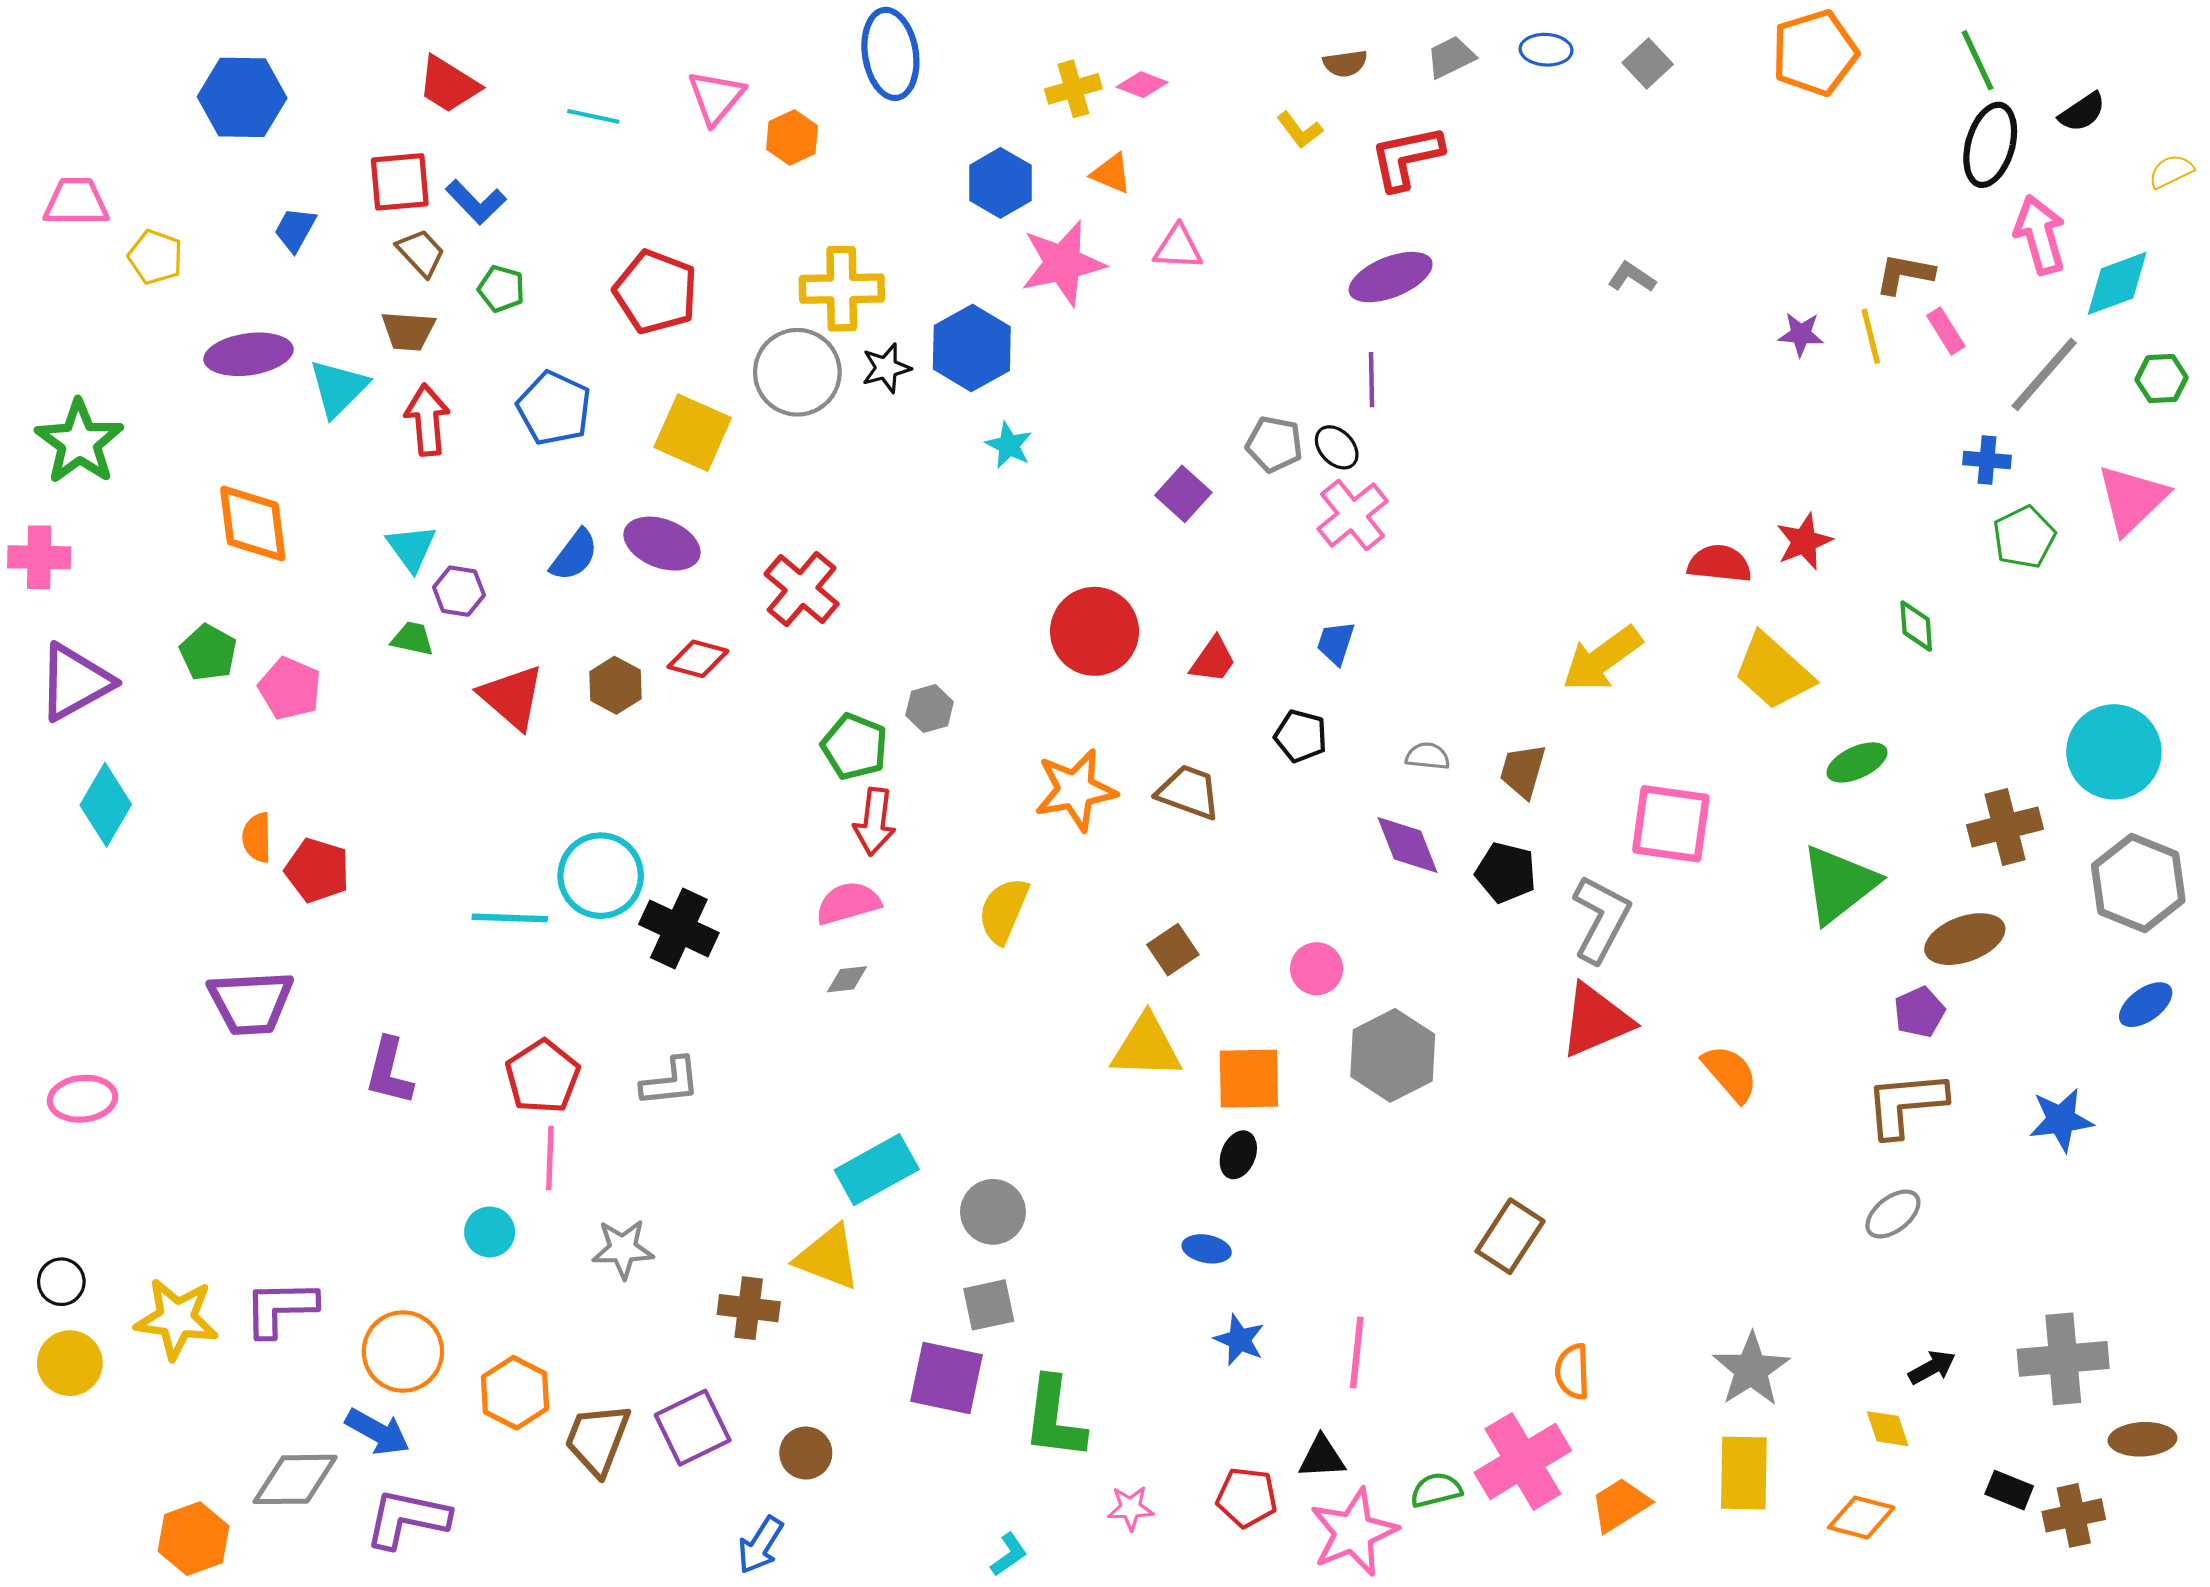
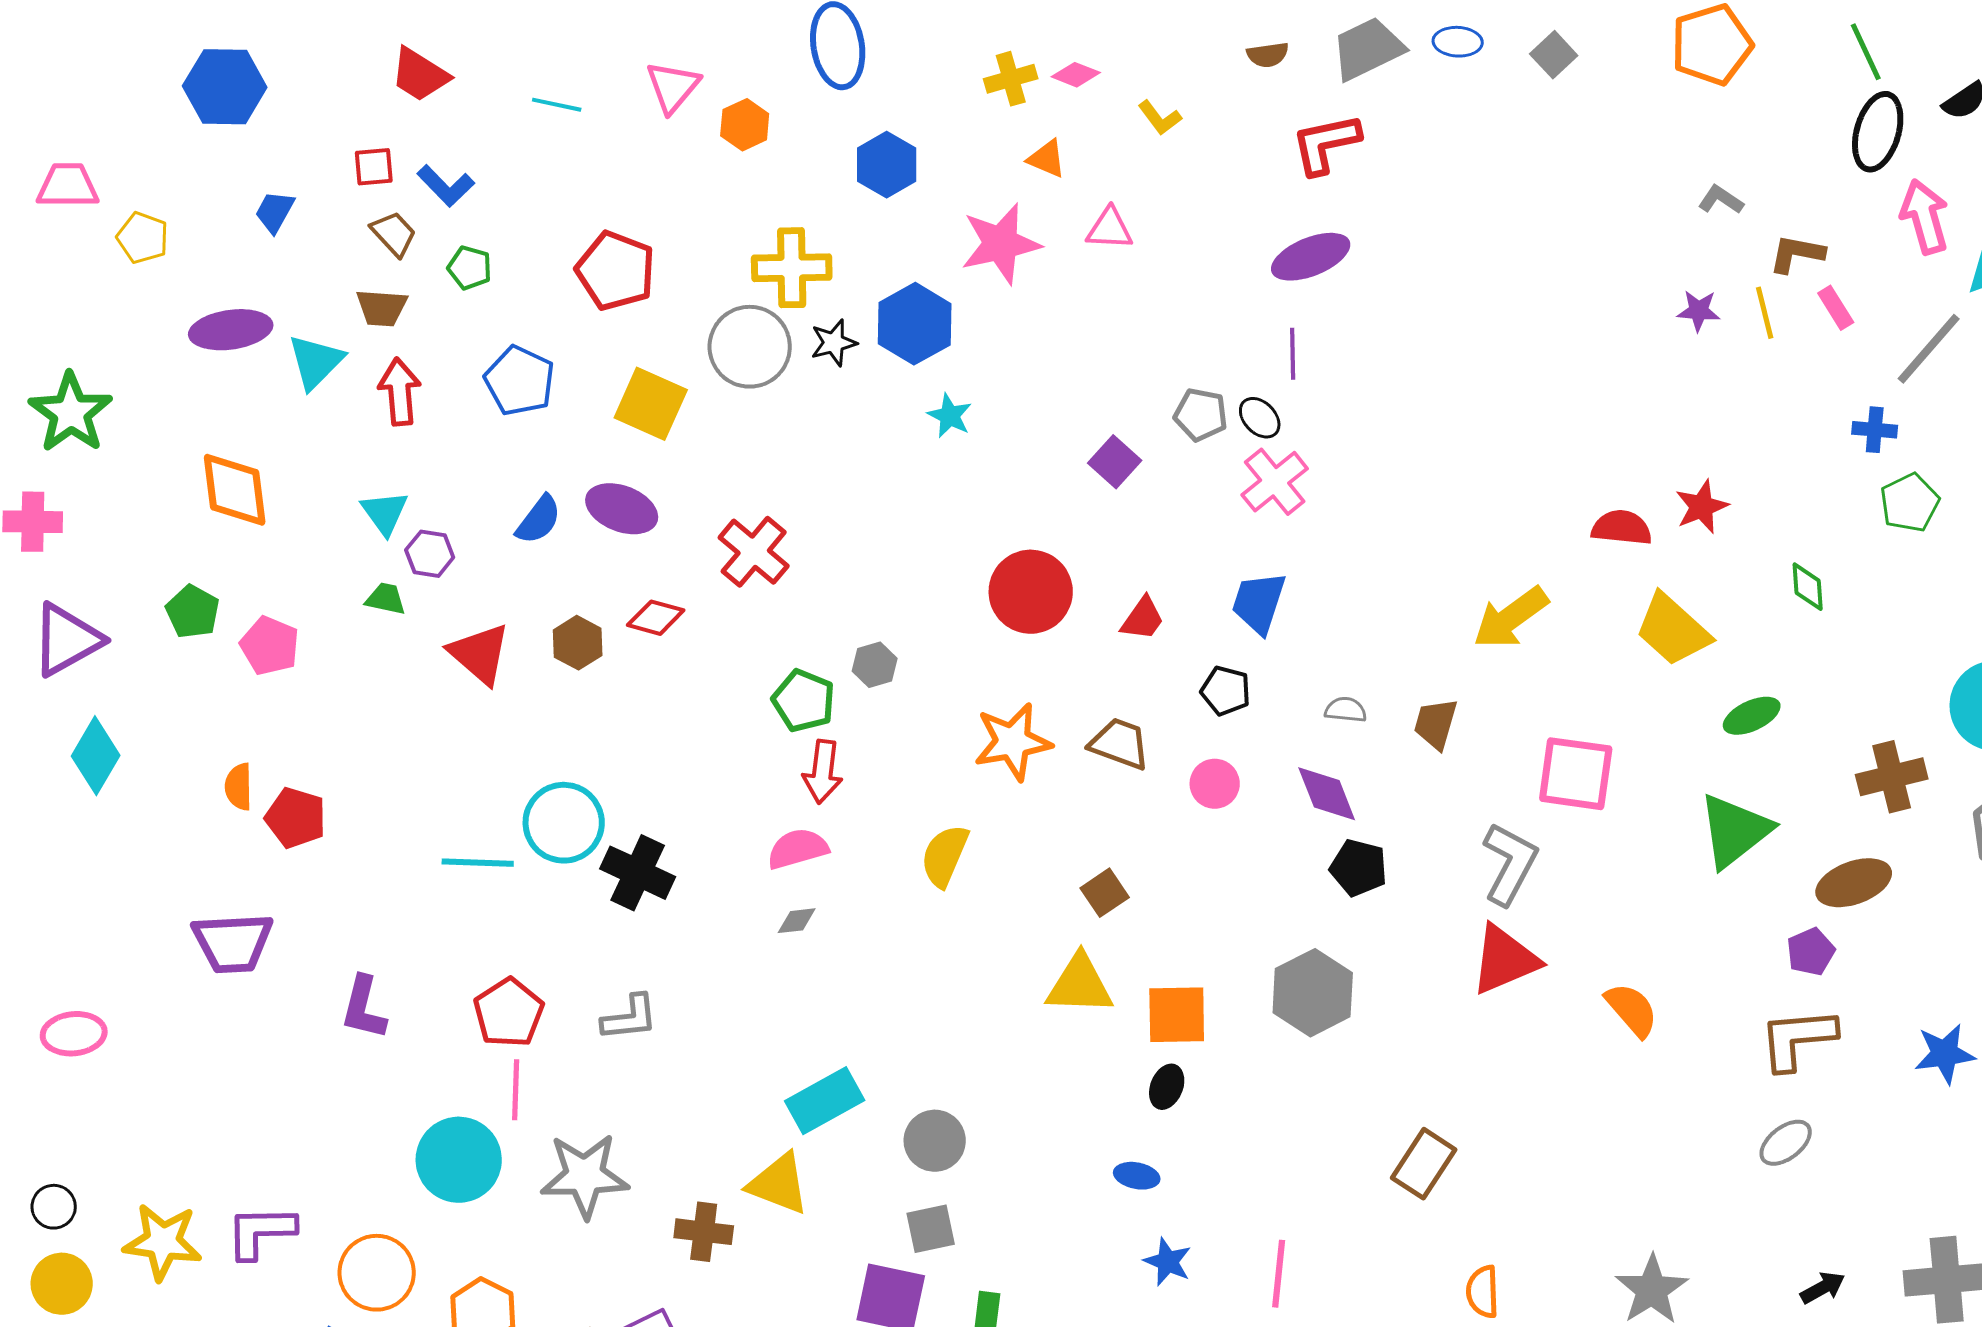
gray trapezoid: (1451, 57) -> (1368, 49), size x1.6
yellow L-shape: (1300, 130) -> (1160, 118), moved
red square: (400, 182) -> (374, 167), size x0.7
blue hexagon: (1000, 183) -> (887, 165), moved
gray L-shape: (1632, 277) -> (1721, 200), moved
blue trapezoid: (1336, 643) -> (1259, 603), size x1.5
black pentagon: (1506, 872) -> (1359, 868), moved
pink circle: (1317, 969) -> (1215, 784), moved
cyan circle: (490, 1232) -> (459, 1160), size x1.8
gray star: (623, 1249) -> (585, 1176), size x1.5

